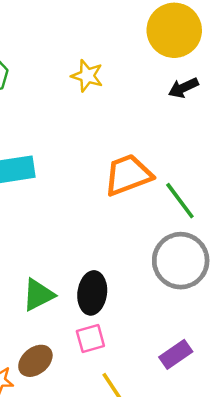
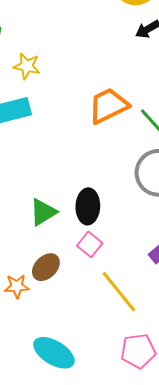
yellow star: (87, 76) -> (27, 66), moved
pink square: (90, 339) -> (90, 244), turned -30

